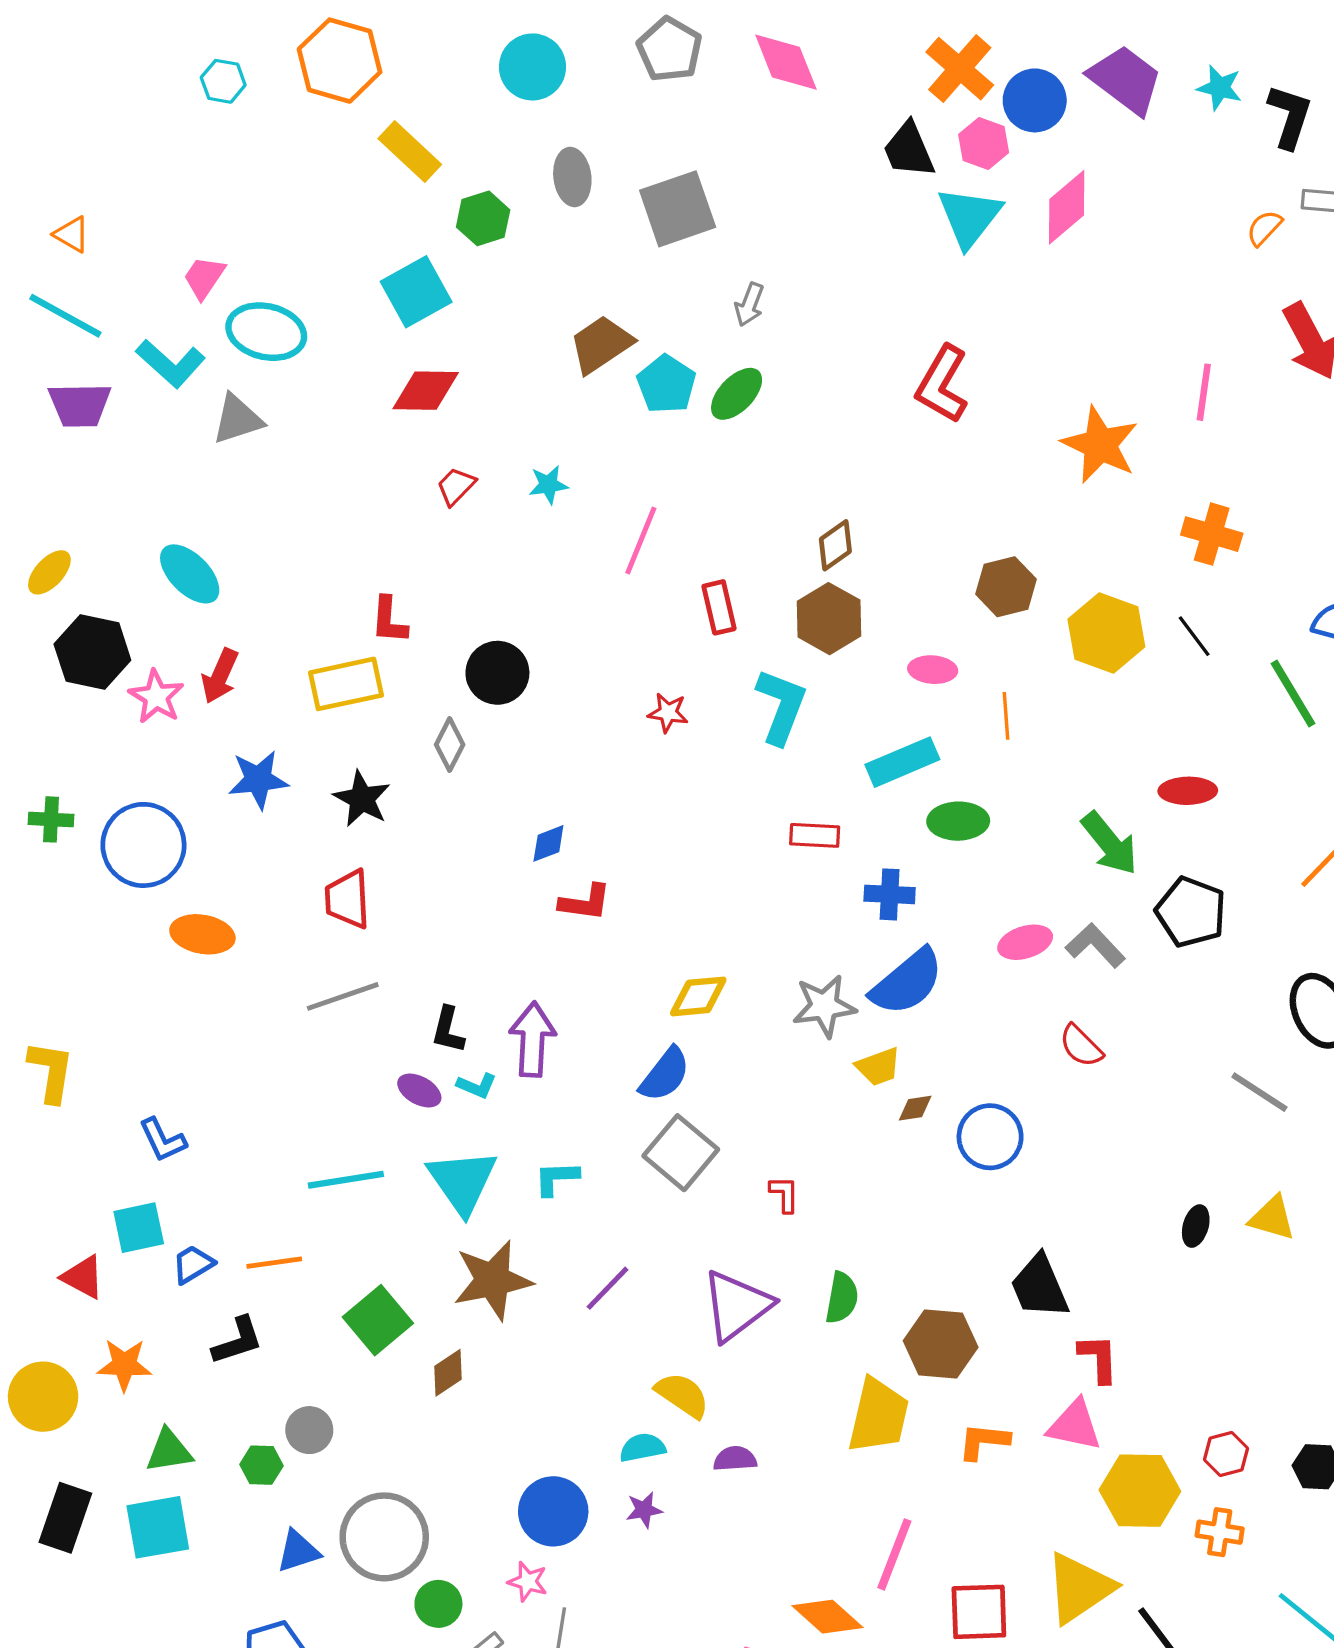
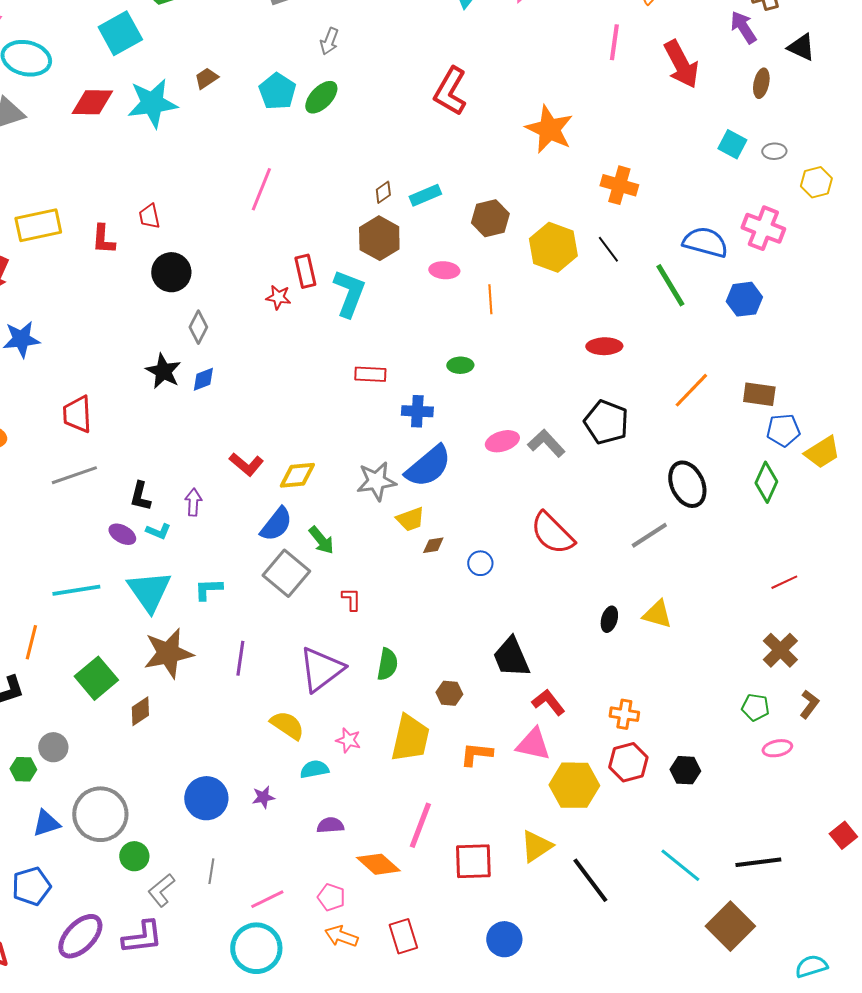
brown trapezoid: (601, 344) -> (206, 78), moved, size x0.6
red diamond: (426, 391) -> (92, 102), moved
pink line: (1204, 392) -> (614, 42), moved
cyan star: (548, 485) -> (152, 103), moved, size x2.0
red trapezoid: (456, 486) -> (149, 216), moved, turned -56
brown diamond: (835, 545) -> (383, 192), size x0.7
red rectangle: (719, 607) -> (305, 271), moved
yellow rectangle: (346, 684) -> (38, 225), moved
gray diamond: (450, 745) -> (198, 327), moved
cyan rectangle: (902, 762) -> (425, 195), moved, size x0.7
black star: (362, 799) -> (163, 371), moved
green ellipse: (958, 821) -> (460, 365), size x0.7
green arrow: (1110, 843) -> (321, 540), moved, size x0.7
red L-shape: (585, 902) -> (246, 464), moved, turned 32
purple arrow: (532, 1039) -> (193, 502), size x0.6
red semicircle: (1081, 1046) -> (552, 533), moved, size x1.6
gray line: (1259, 1092) -> (649, 535), turned -66
blue circle: (990, 1137) -> (480, 563), size x0.6
orange line: (274, 1263) -> (31, 642), turned -68
purple line: (607, 1288) -> (240, 658), turned -36
brown hexagon: (941, 1344) -> (449, 693), size x0.6
red L-shape: (1098, 1358) -> (548, 702), turned -36
cyan semicircle: (642, 1448) -> (314, 769), moved
red hexagon: (1226, 1454) -> (628, 762), size x1.4
purple semicircle: (735, 1459) -> (330, 825), moved
orange cross: (1220, 1532) -> (624, 714), moved
pink star: (528, 1582) -> (348, 740), moved
yellow triangle: (1079, 1588) -> (536, 846), size x0.7

